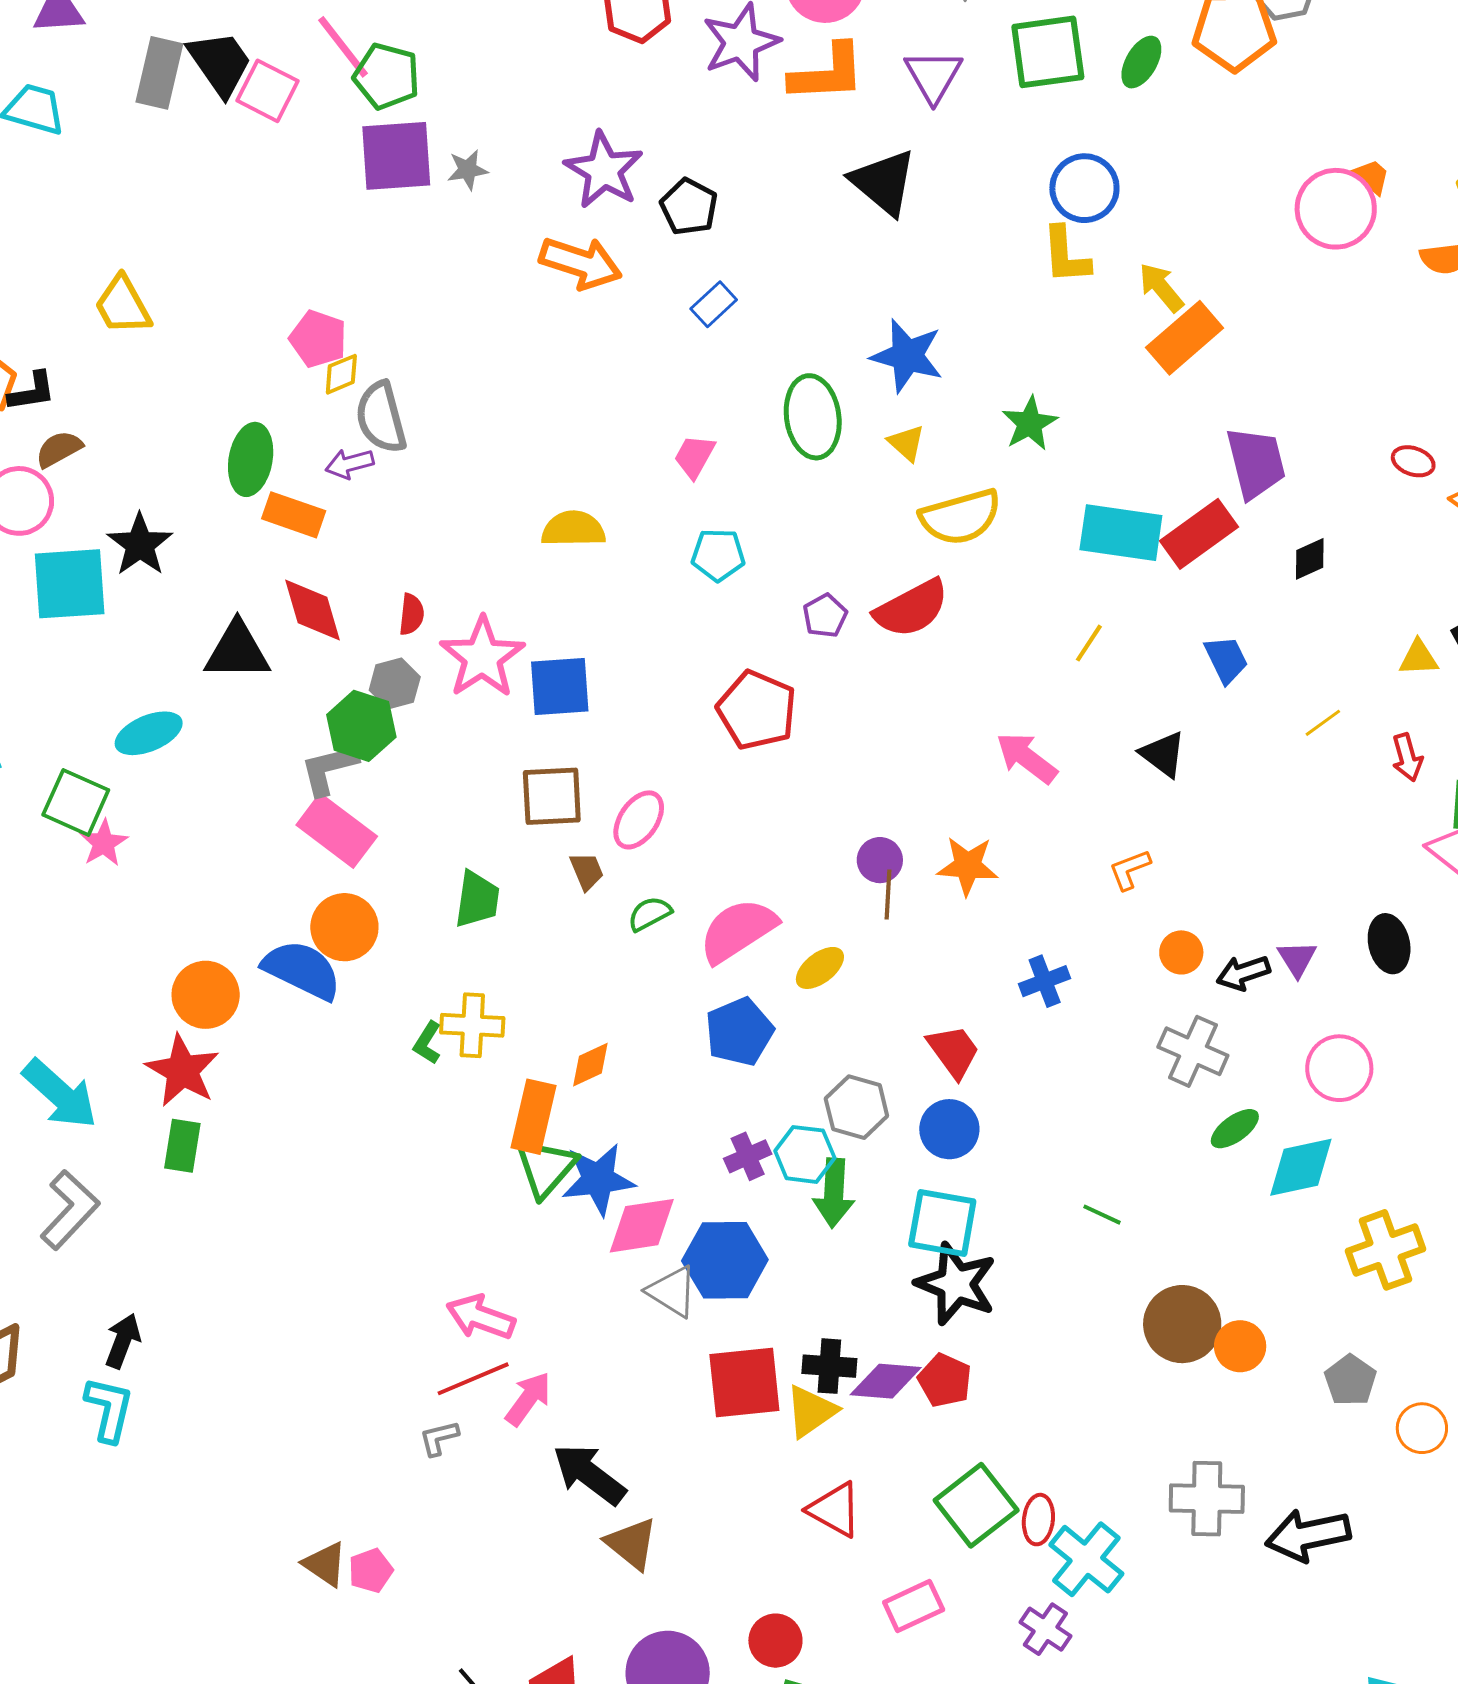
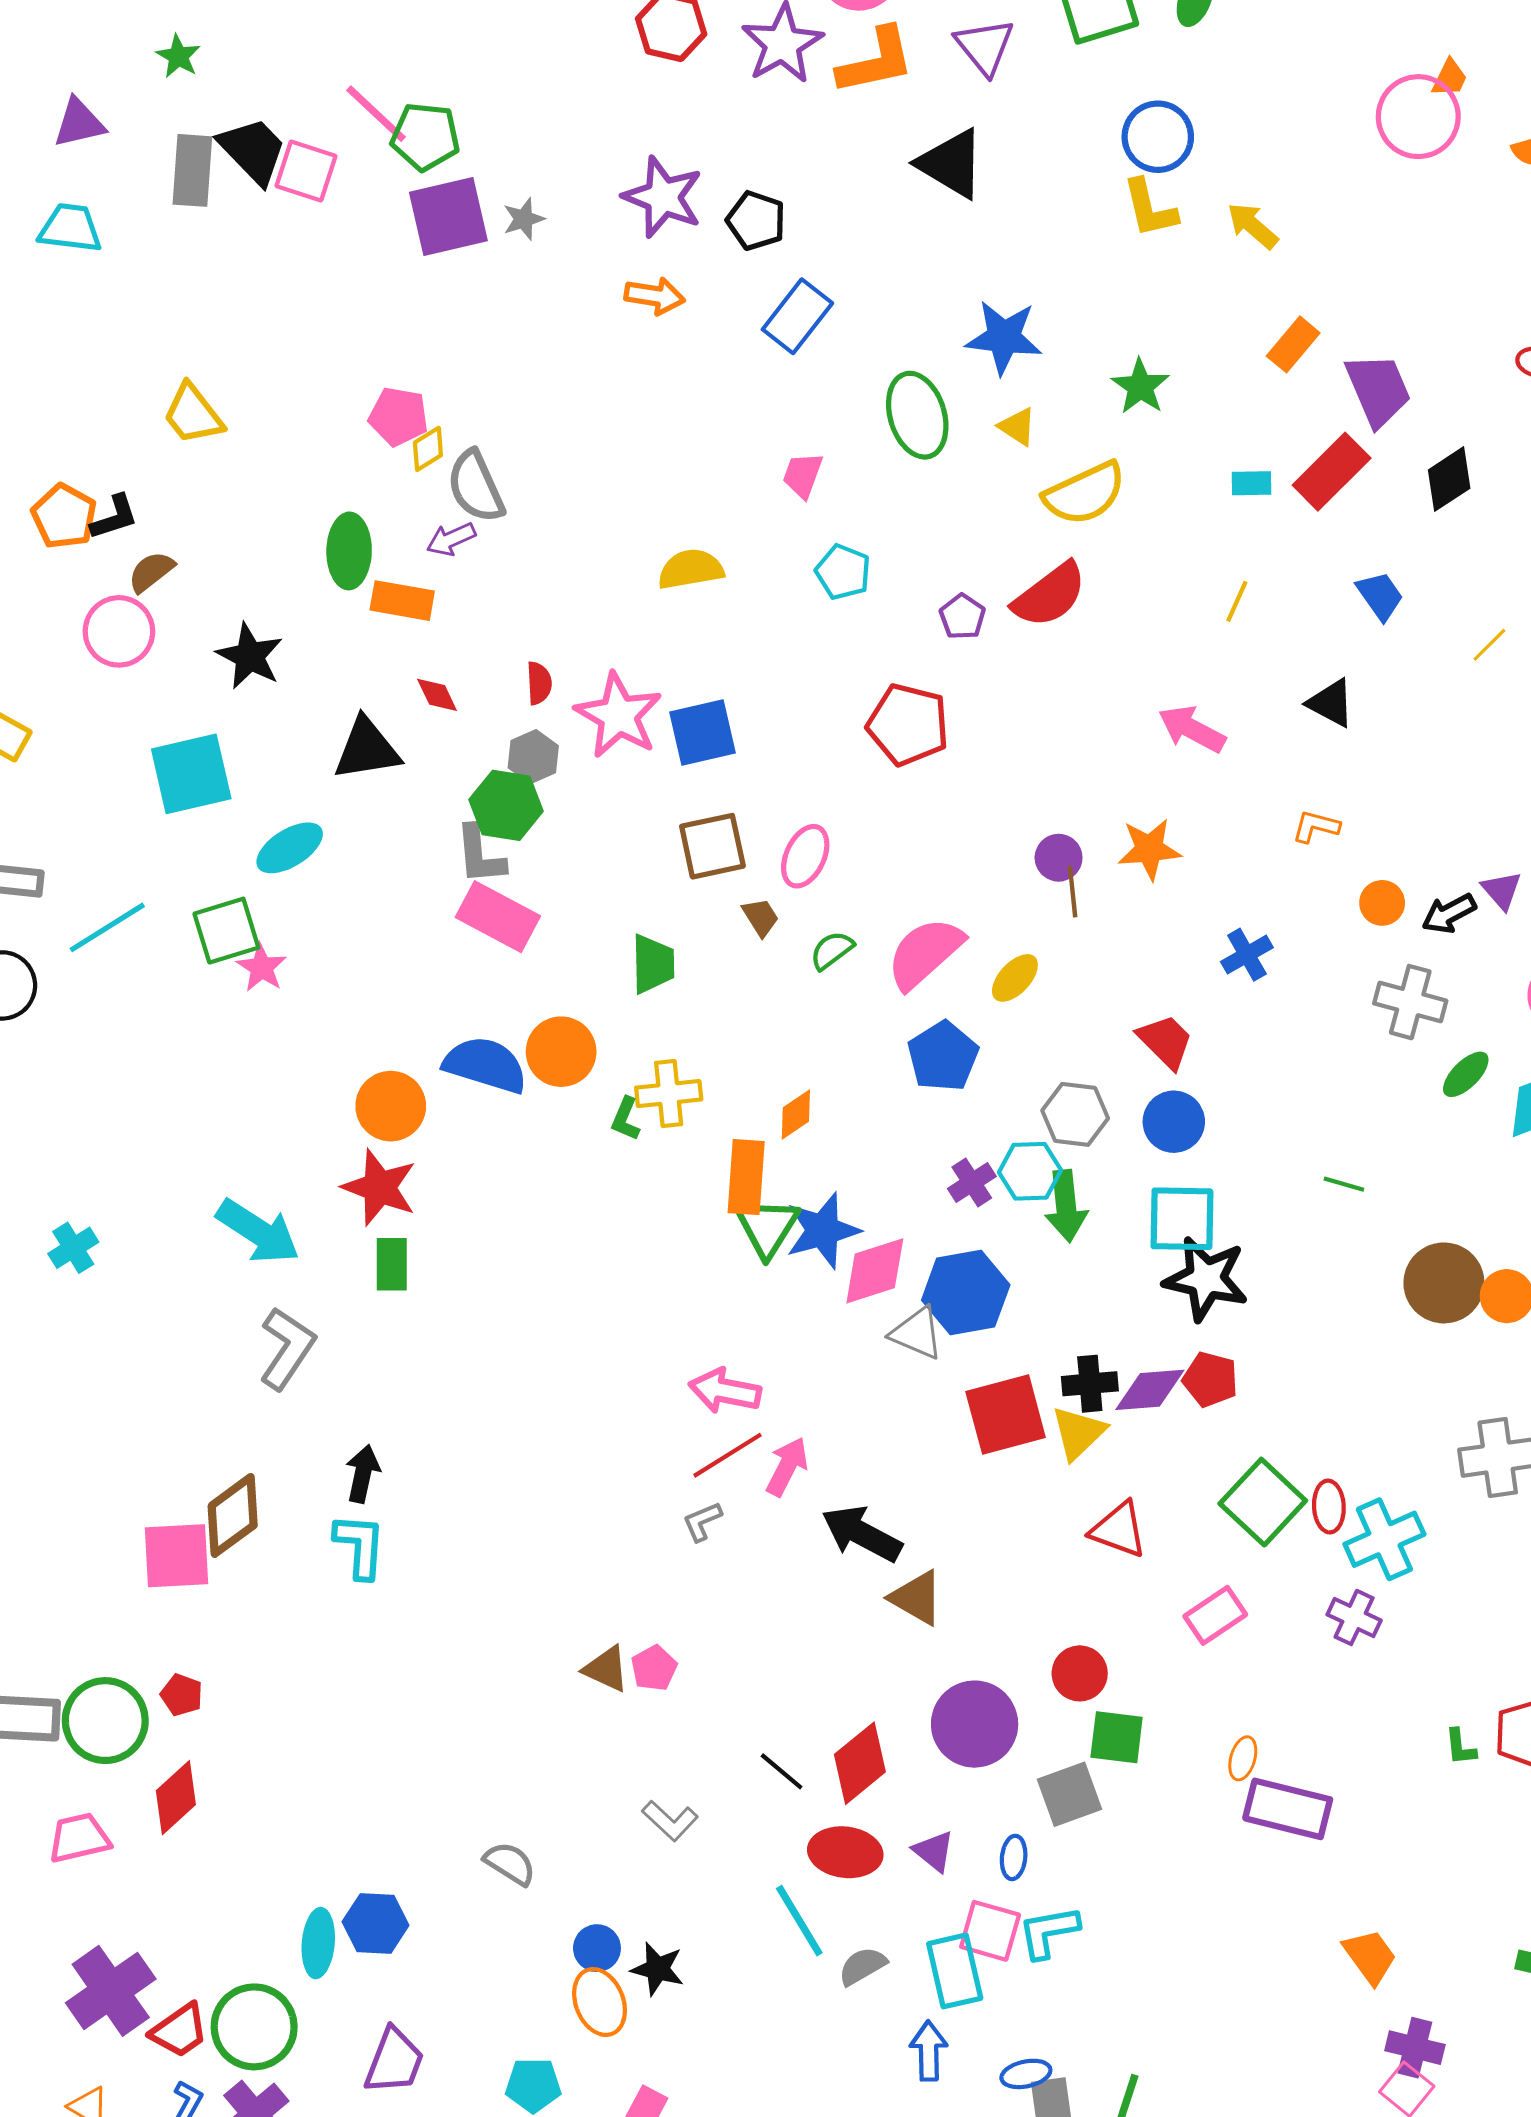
orange trapezoid: (1372, 177) -> (1450, 78), turned 84
orange arrow: (581, 263) -> (655, 296), size x0.7
blue rectangle: (714, 304) -> (797, 316), size x1.5
orange rectangle: (1185, 338) -> (1293, 344), moved, size x0.7
cyan rectangle: (1121, 533) -> (1252, 483), size x0.5
cyan pentagon: (718, 555) -> (843, 572), turned 30
black diamond: (1310, 559) -> (1449, 479), size x1.4
cyan square: (70, 584) -> (191, 774), moved
red diamond: (313, 610) -> (437, 695), size x0.6
gray L-shape: (329, 769) -> (480, 855), turned -72
green square: (76, 802) -> (226, 931), turned -32
orange L-shape: (1130, 870) -> (1316, 827), turned 45
orange circle: (344, 927) -> (561, 1052), moved
cyan cross: (1086, 1559) -> (1384, 1539), turned 36

